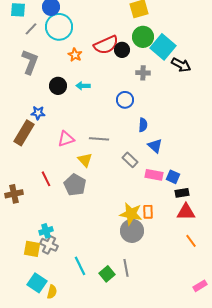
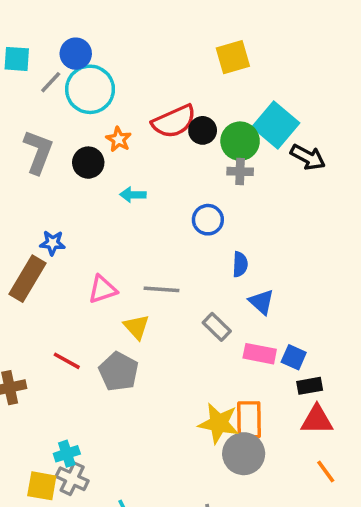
gray line: (31, 29) -> (51, 82), moved
green circle: (143, 37) -> (240, 141), moved
black circle: (58, 86) -> (88, 163), moved
red line: (46, 179) -> (67, 361), turned -35
orange rectangle: (148, 212) -> (249, 420), size x1.5
gray circle: (132, 231) -> (244, 454), moved

